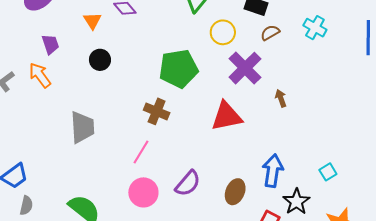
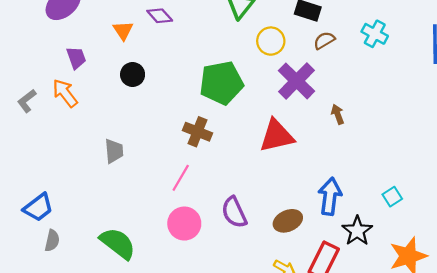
gray trapezoid: (82, 127) -> (114, 151), size x0.7
purple semicircle: (188, 183) -> (234, 212), turned 116
brown ellipse: (235, 192) -> (288, 221), turned 45

